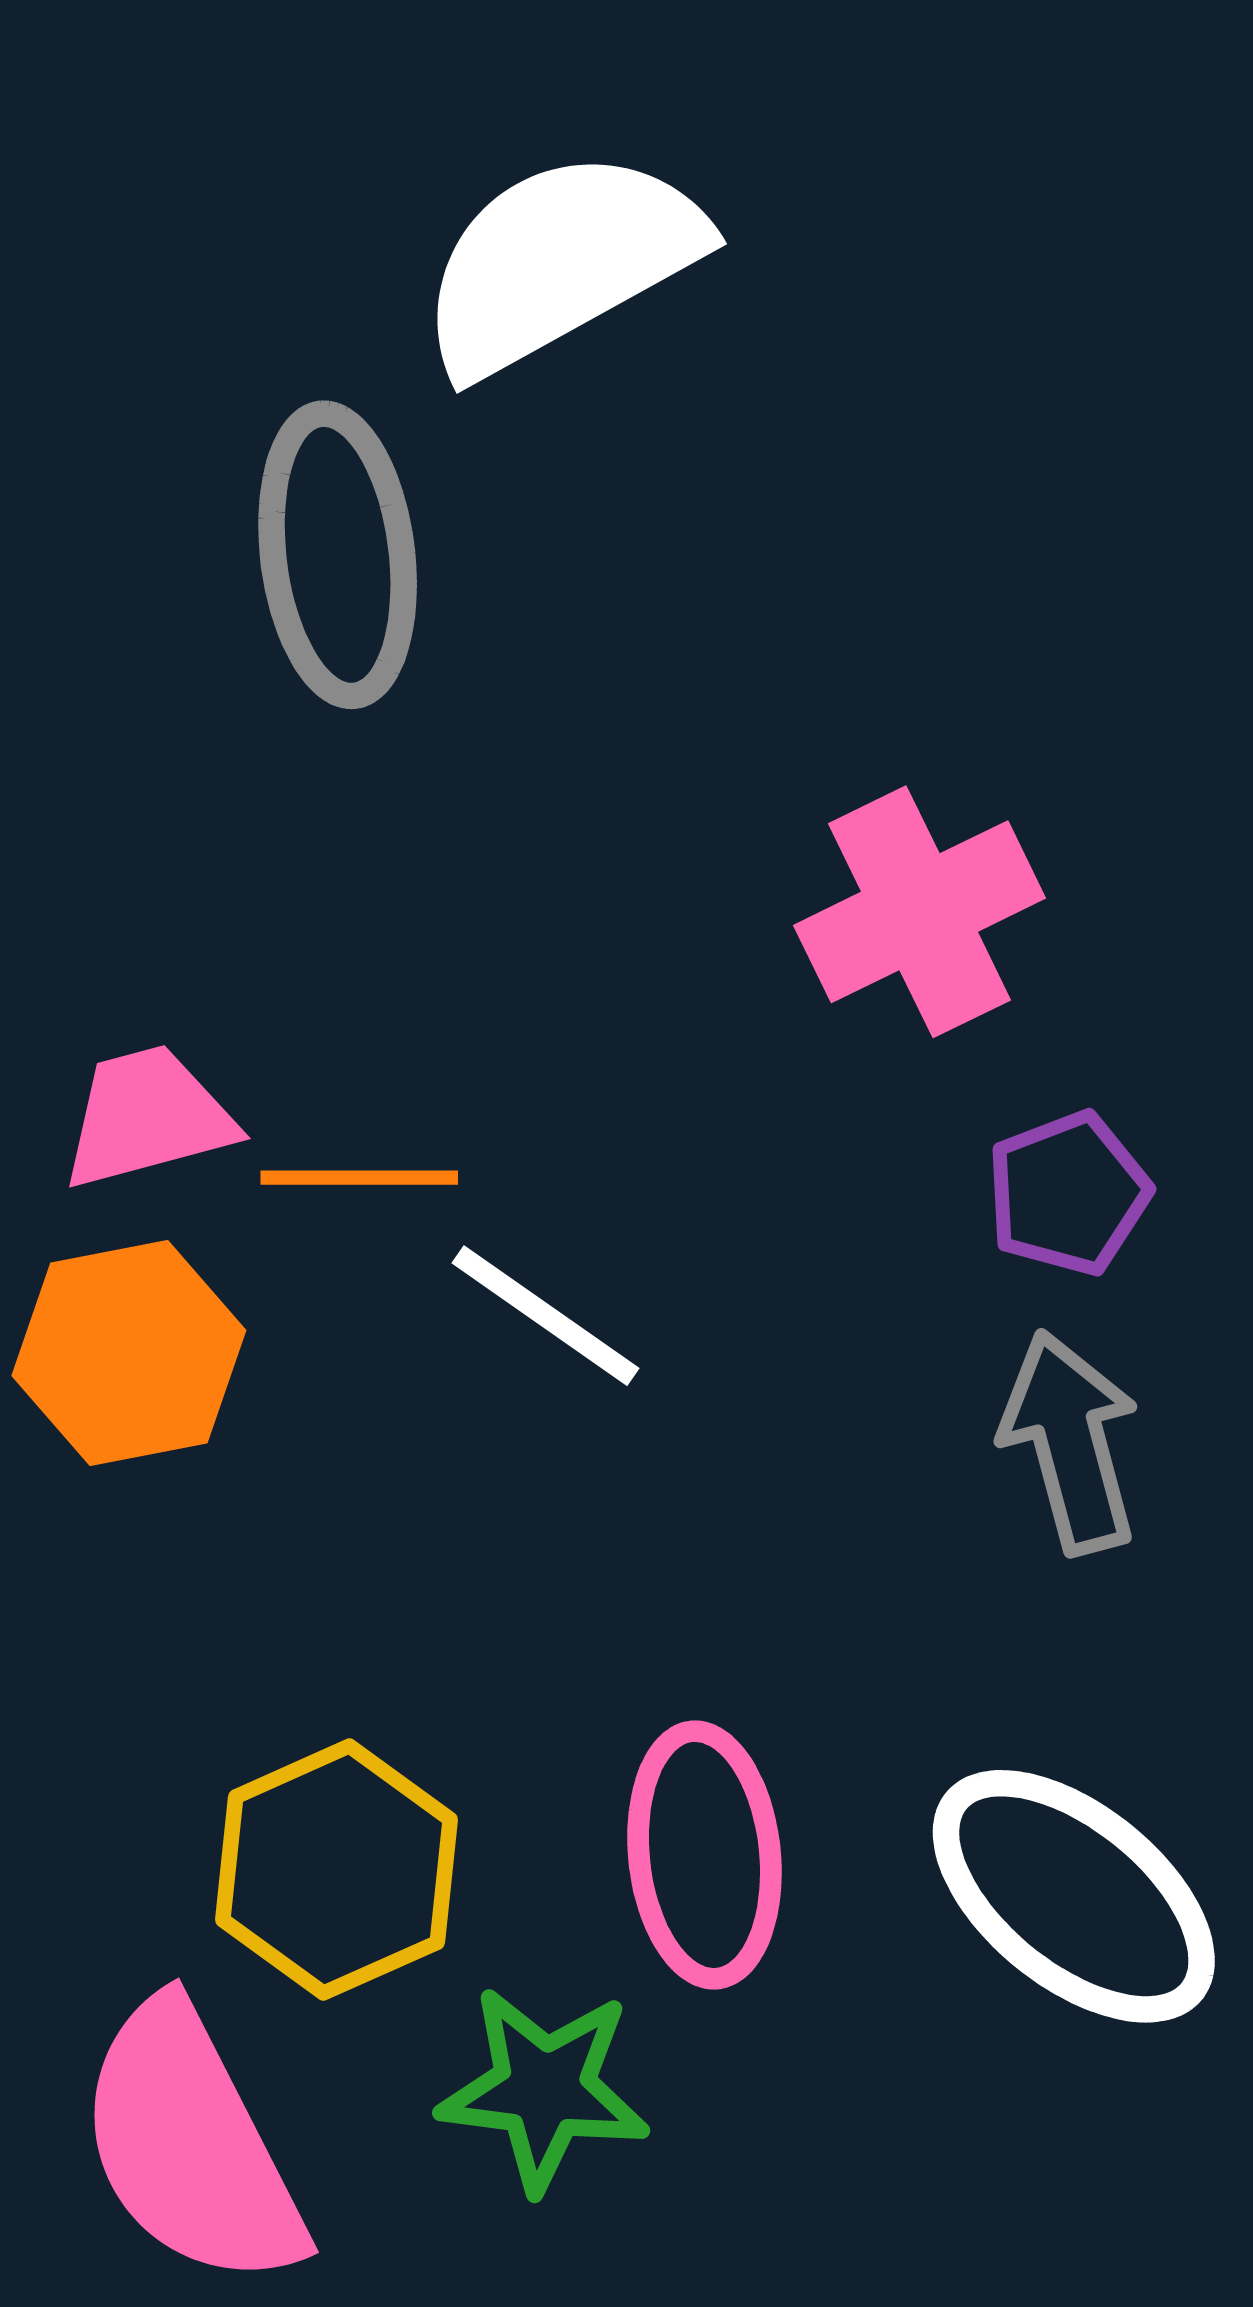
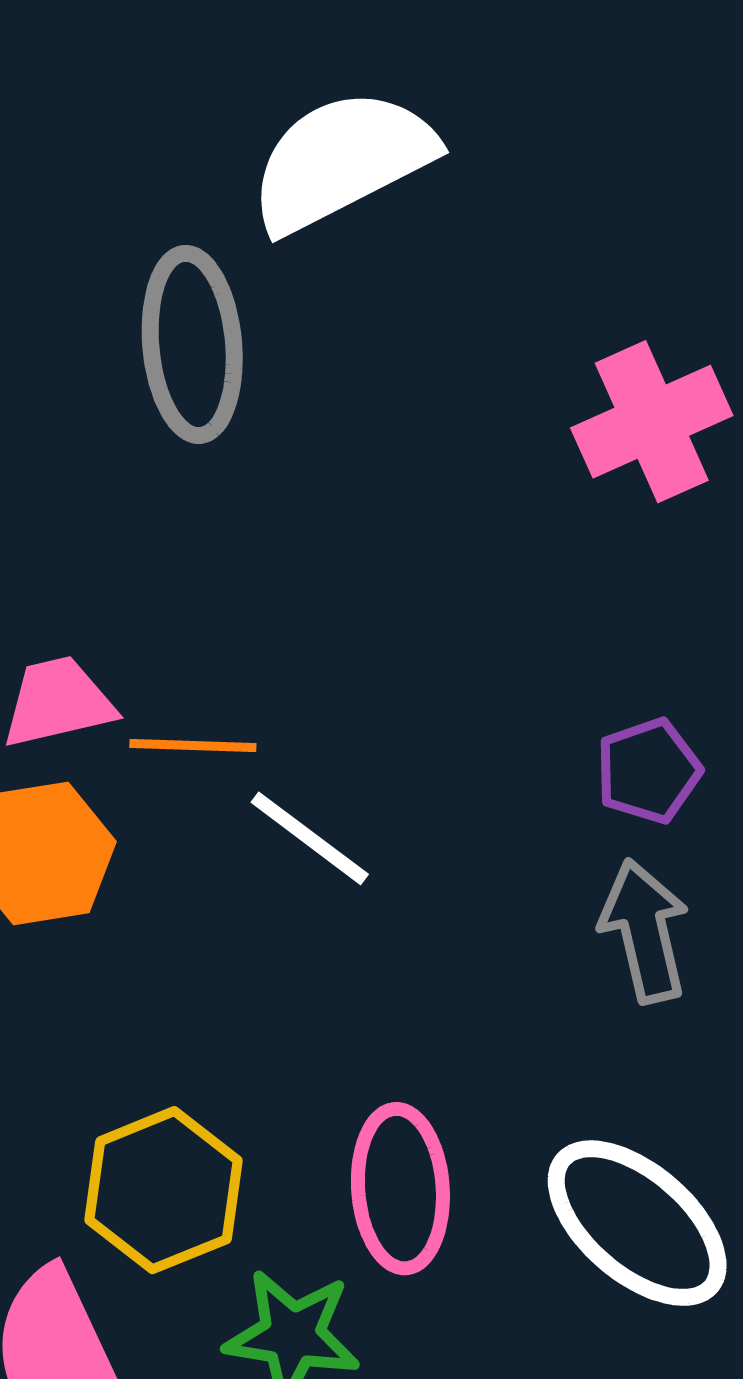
pink cross: (920, 912) -> (652, 422), moved

